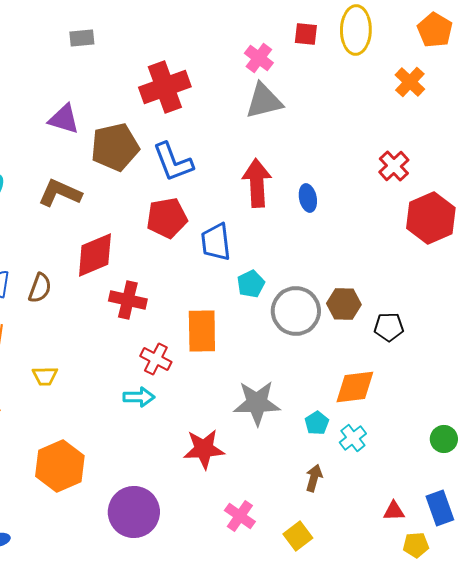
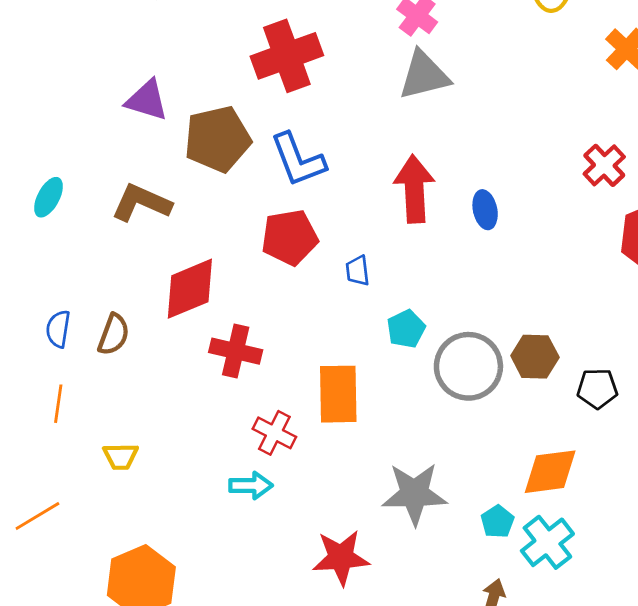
blue trapezoid: (216, 242) -> (358, 271), size x0.6
cyan cross: (353, 438) -> (547, 542), size x1.4

